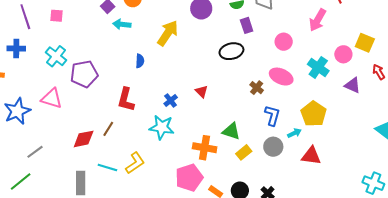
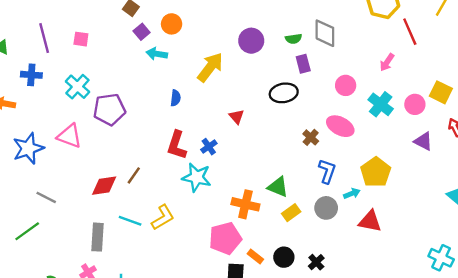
pink arrow: (318, 20) -> (387, 62), size x0.7
cyan cross: (318, 67) -> (381, 104), moved
red triangle: (202, 91) -> (236, 117), moved
red L-shape: (126, 100) -> (177, 145), moved
gray line: (35, 152) -> (46, 197), turned 60

